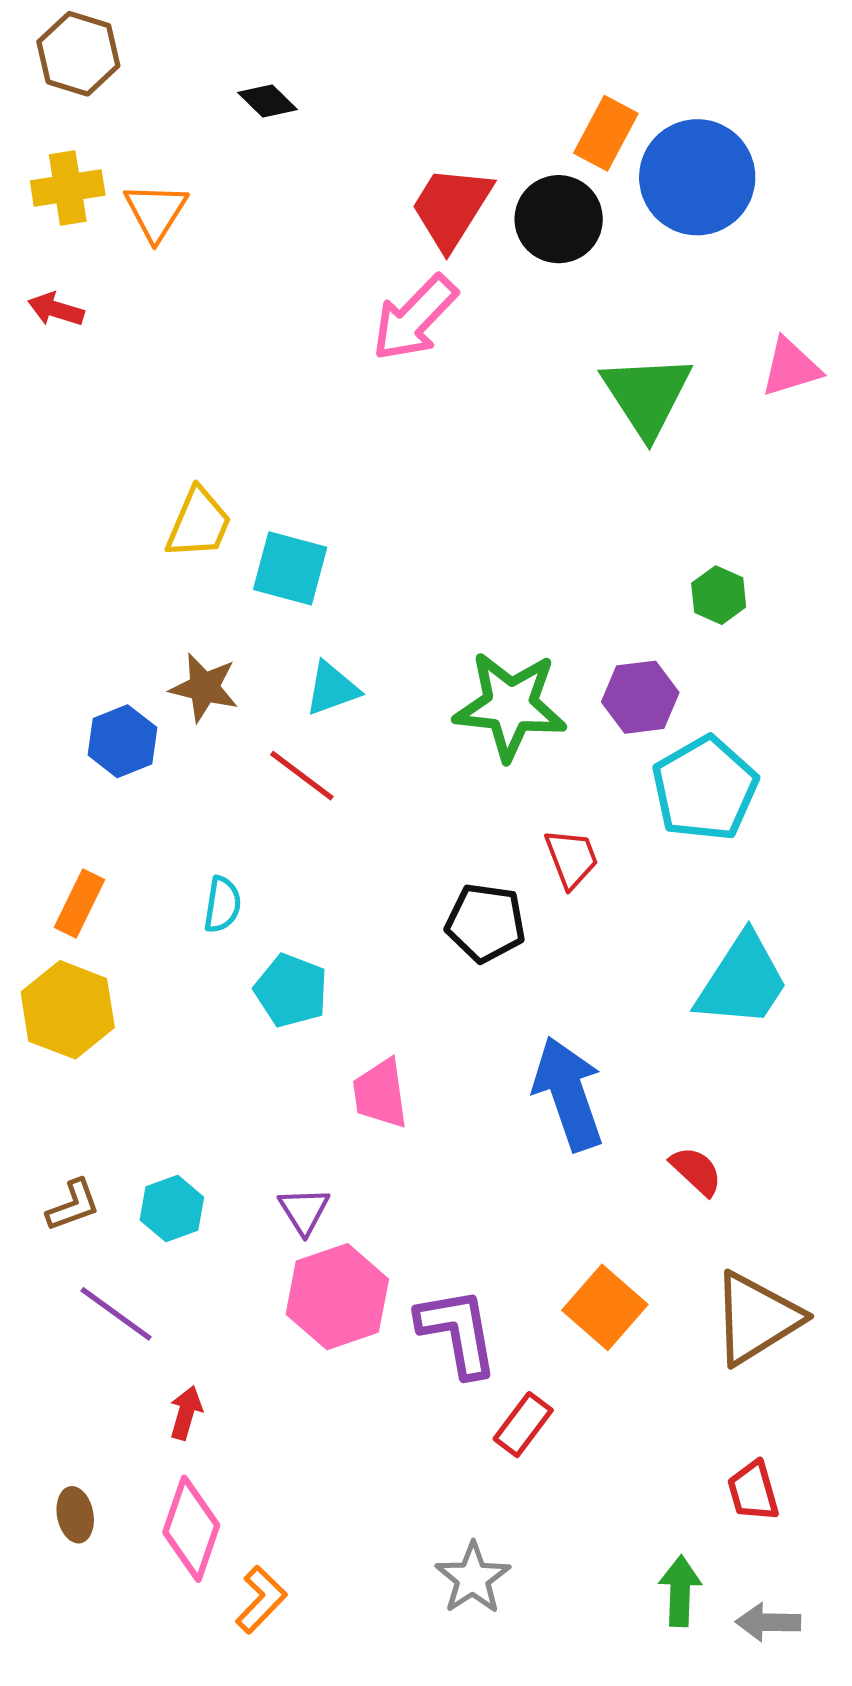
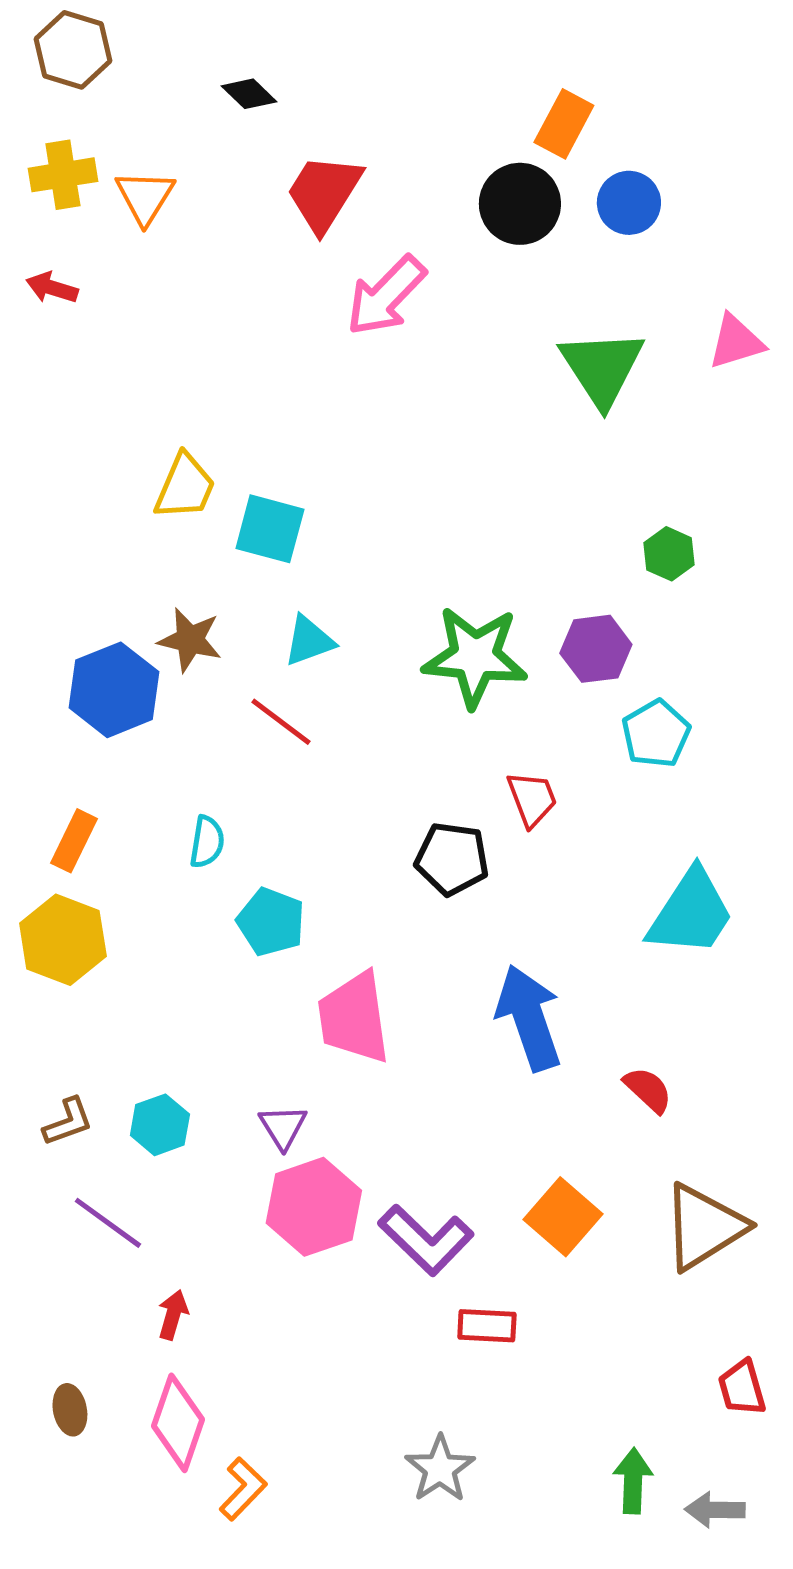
blue circle: (697, 177) -> (629, 203), moved, size x0.6
red trapezoid: (451, 207) -> (324, 193), moved
blue hexagon: (122, 741) -> (114, 690), size x1.4
cyan pentagon: (705, 789) -> (656, 734), size x0.7
pink trapezoid: (380, 1094) -> (354, 1018), size x1.4
purple L-shape: (458, 1332) -> (426, 1240), turned 144
red rectangle: (523, 1425) -> (487, 1326), turned 56
red trapezoid: (753, 1491) -> (742, 1388), moved

